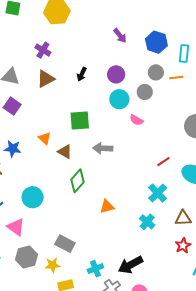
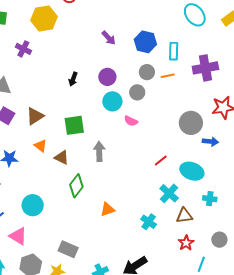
purple cross: (43, 50) -> (23, 49), moved
brown triangle: (46, 79) -> (35, 116), moved
gray arrow: (103, 148) -> (99, 151), turned 90
cyan cross: (158, 193) -> (169, 193), moved

